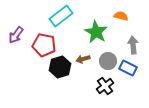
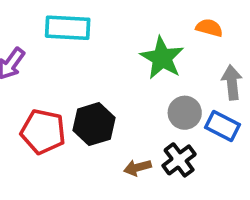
cyan rectangle: (61, 16) -> (68, 28), moved, turned 40
red pentagon: (44, 45) -> (43, 132), moved
brown arrow: (83, 59) -> (138, 168), moved

